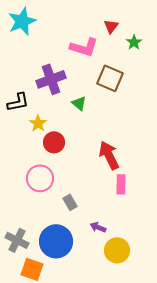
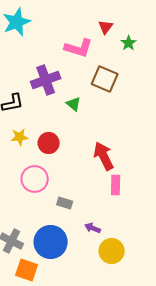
yellow star: (38, 123) -> (20, 137), moved, turned 30
gray rectangle: (70, 202) -> (65, 203), turned -42

